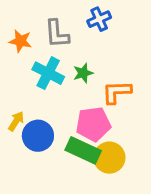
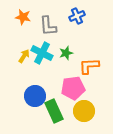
orange star: (20, 41) -> (23, 17), moved
yellow arrow: (16, 121) -> (24, 56), moved
green rectangle: (83, 150) -> (54, 111), moved, turned 40

